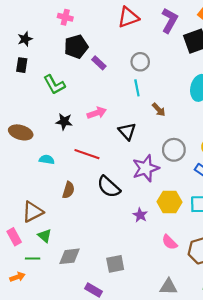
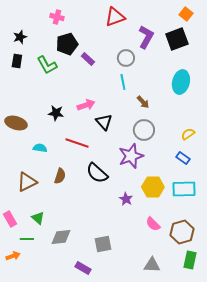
purple L-shape: (170, 20) -> (146, 37), moved
green L-shape: (54, 85) -> (47, 65), moved
black triangle: (127, 131) -> (104, 122), moved
gray circle: (174, 150) -> (144, 130), moved
brown triangle: (33, 212) -> (27, 182), moved

